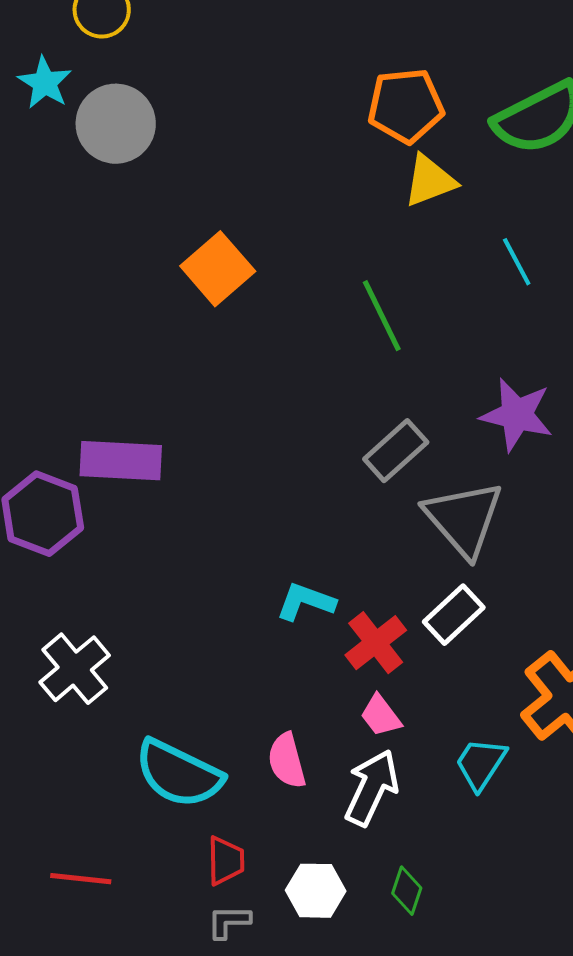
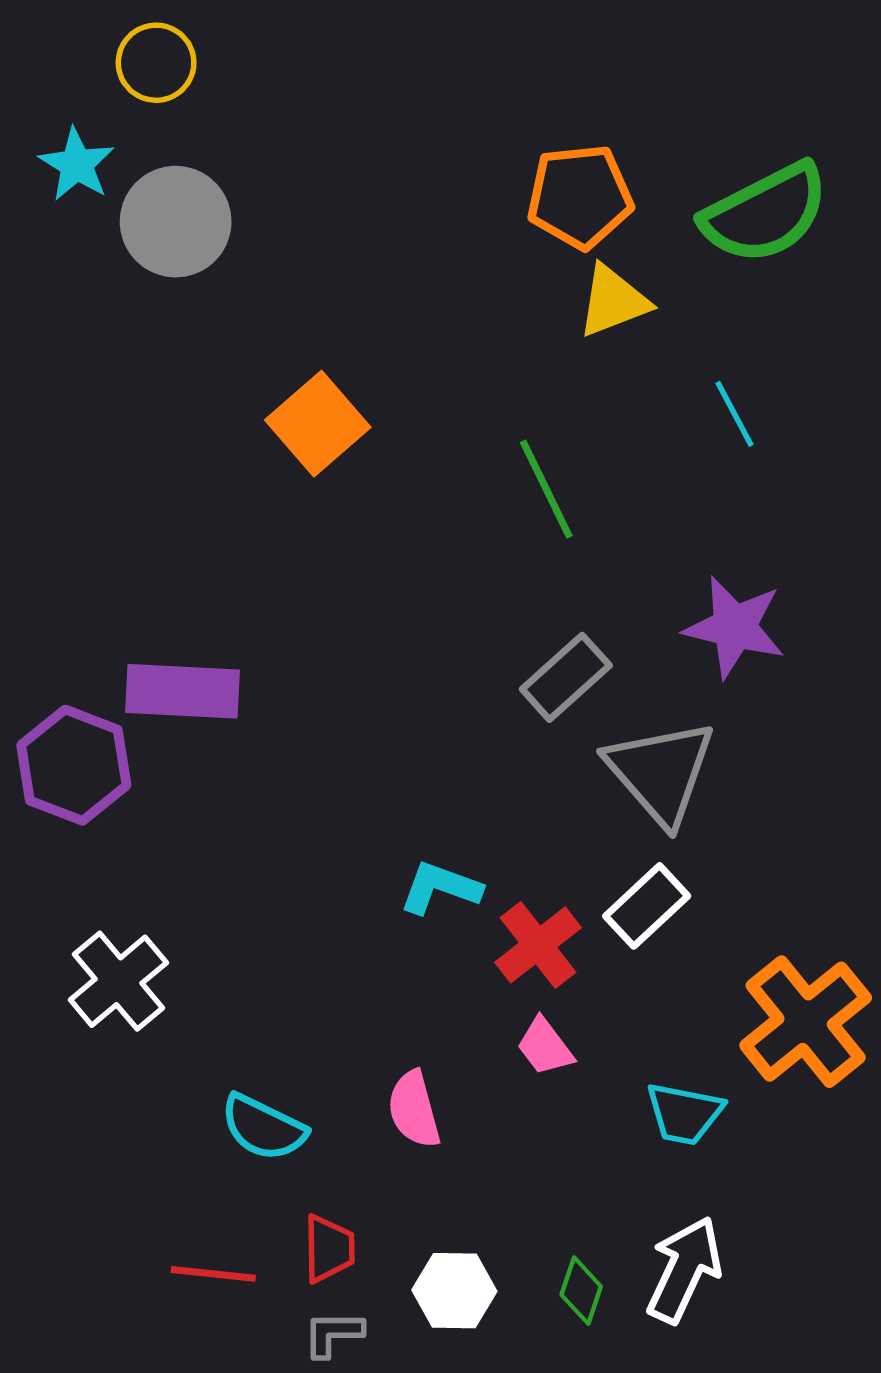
cyan trapezoid: (481, 764) -> (684, 1114), turned -112
cyan semicircle: (179, 774) -> (263, 1128), size x0.7
white arrow: (372, 788) -> (684, 1270), moved
red line: (81, 879) -> (213, 1274), moved

